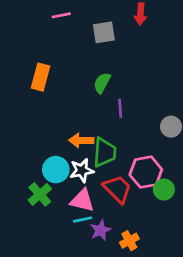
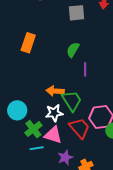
green trapezoid: (105, 152) -> (72, 101), turned -40
cyan circle: (56, 170) -> (17, 110), moved
green cross: (40, 194) -> (33, 129), moved
cyan line: (83, 220) -> (37, 148), moved

